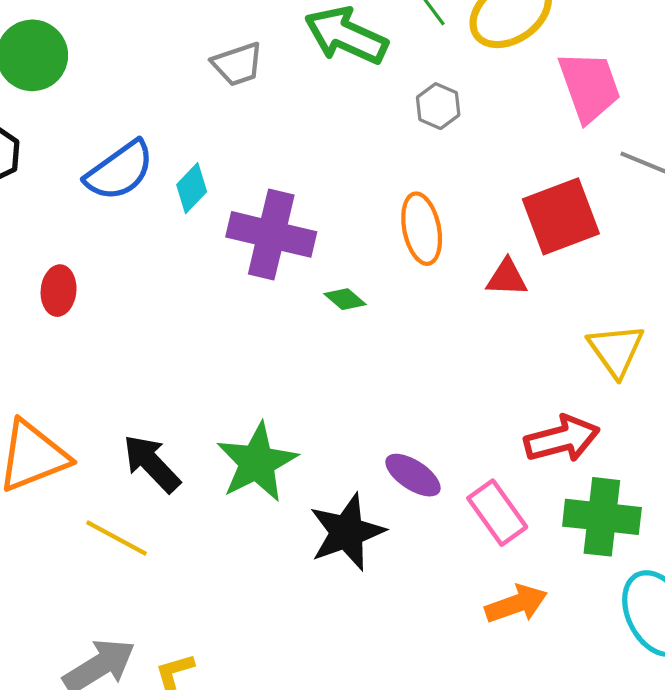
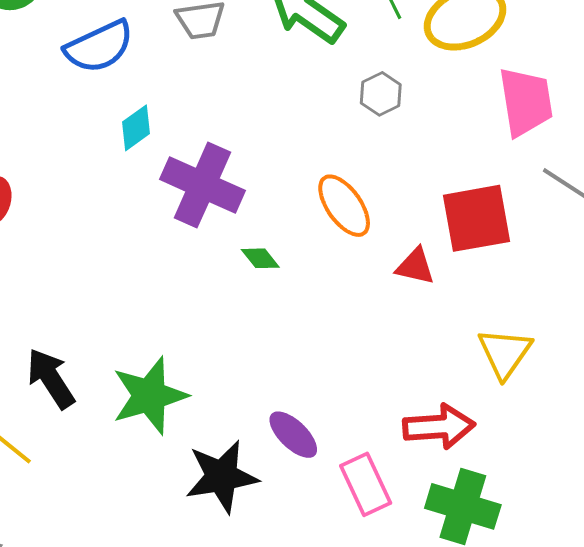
blue semicircle: (120, 171) -> (99, 47), moved
orange ellipse: (422, 229) -> (344, 206), turned -34

